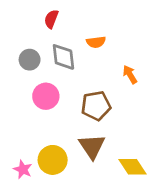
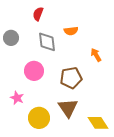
gray circle: (30, 60) -> (11, 38), moved
pink star: (23, 169) -> (17, 98), moved

